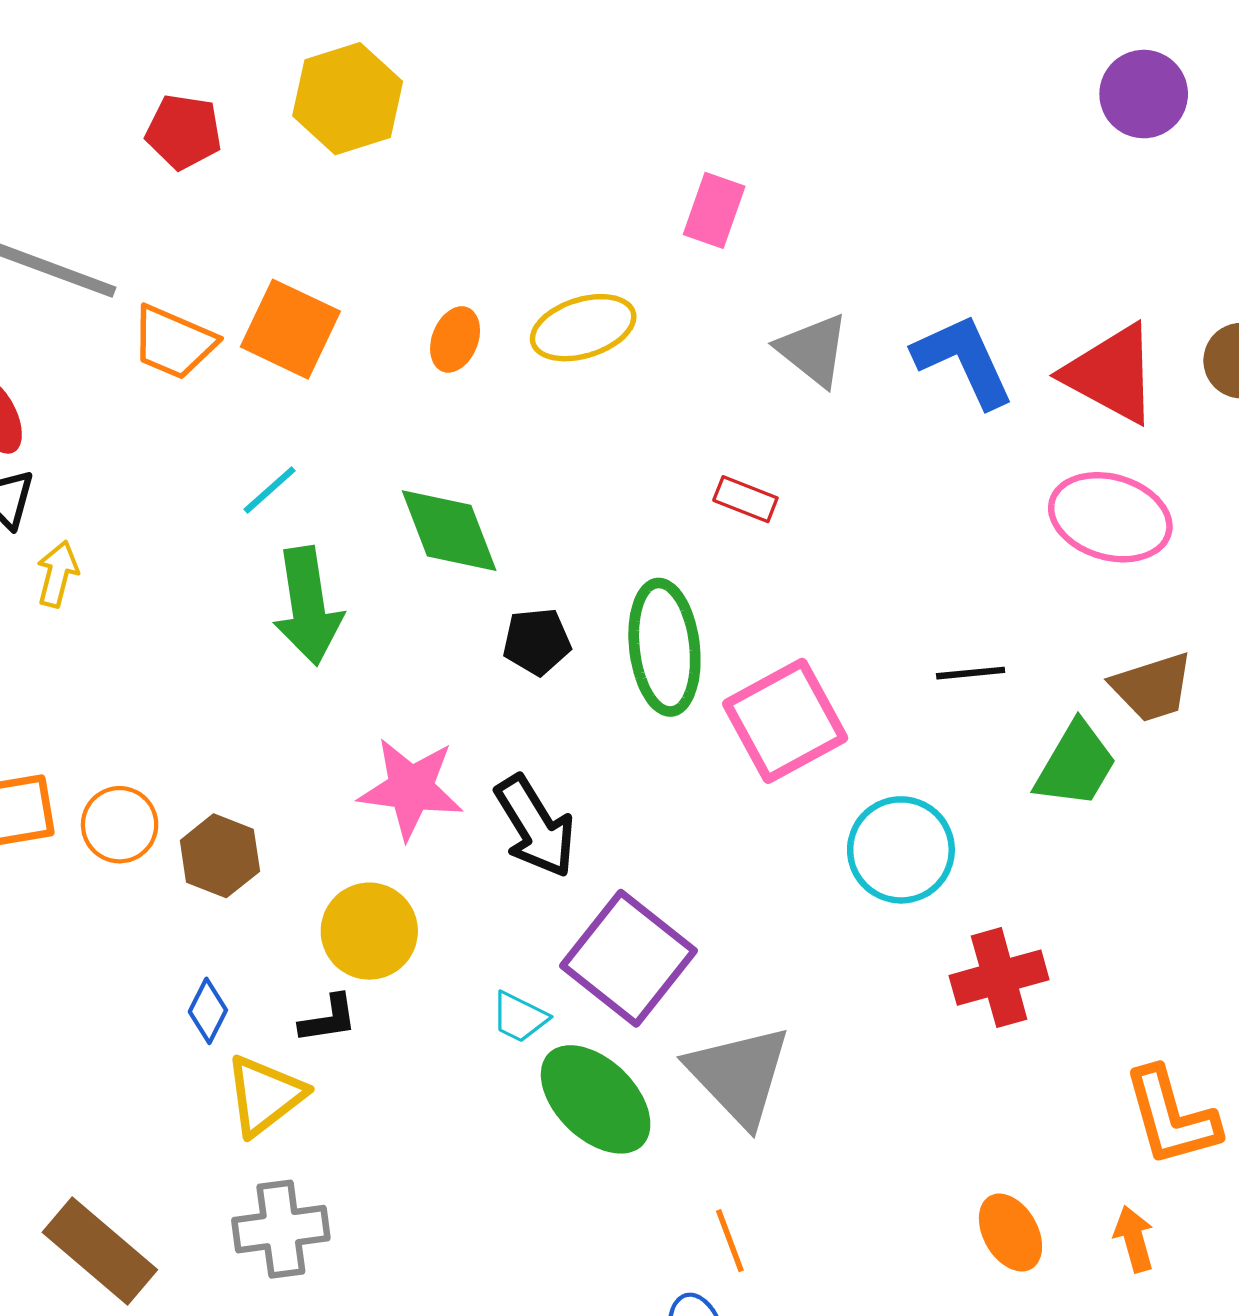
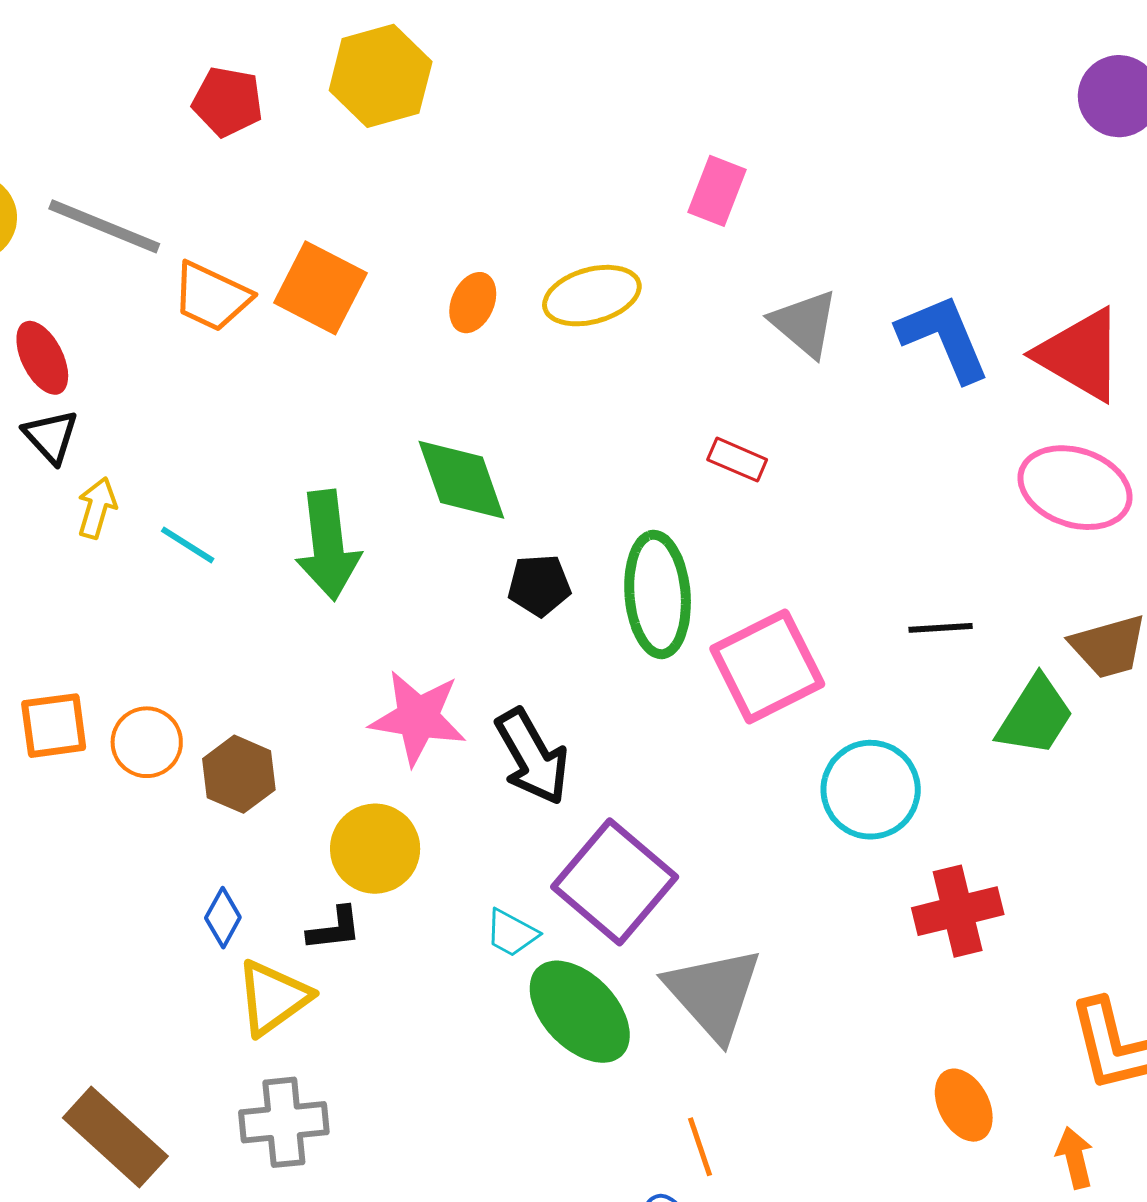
cyan line: (270, 490) -> (188, 545), moved, turned 72
orange ellipse: (1010, 1233) -> (964, 1105), moved

